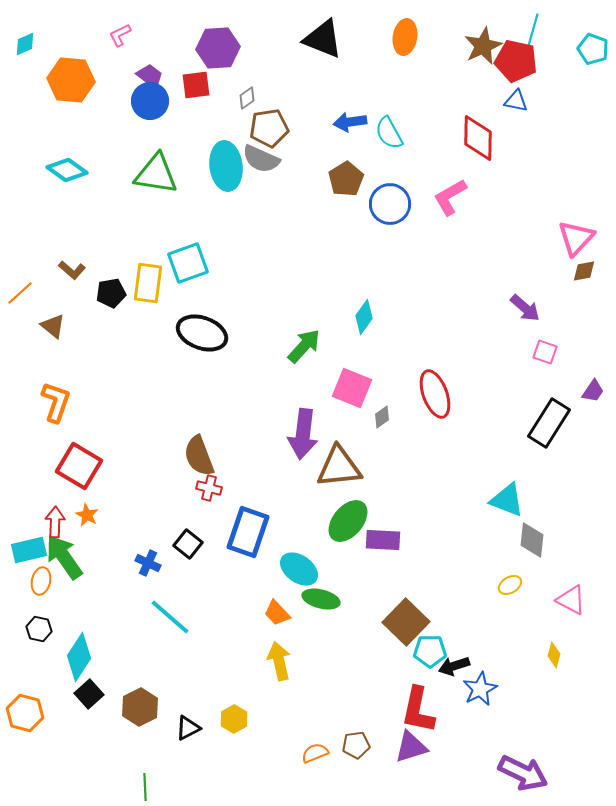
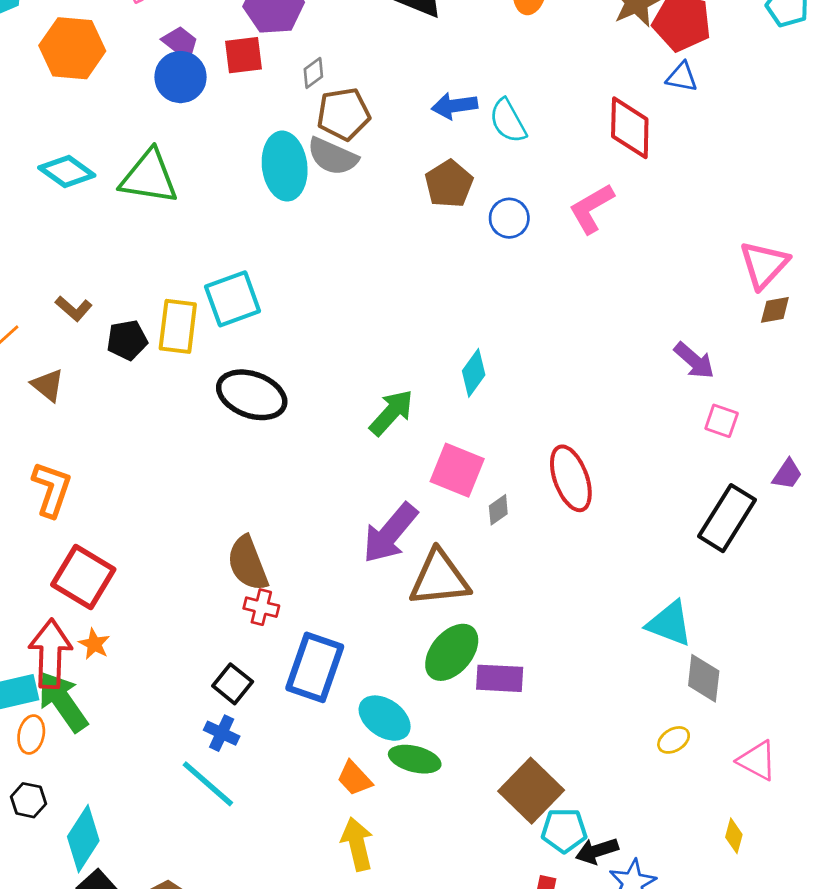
green triangle: (156, 174) -> (149, 177), moved
blue circle: (390, 204) -> (509, 218), size x0.7
purple arrow: (303, 434) -> (390, 533), turned 33
red arrow: (55, 522) -> (50, 654), size x1.6
blue cross: (148, 563) -> (222, 733), moved

